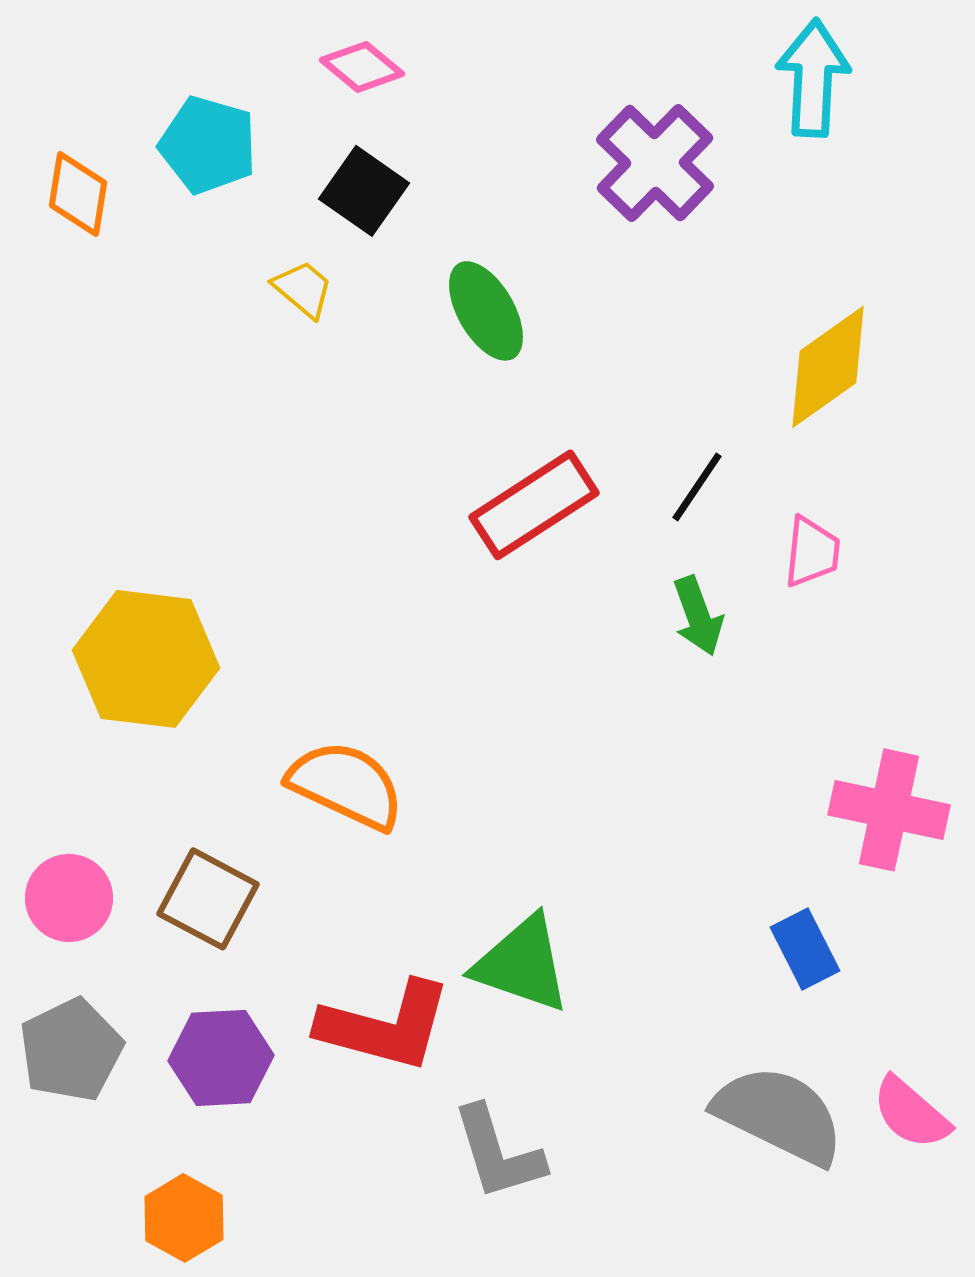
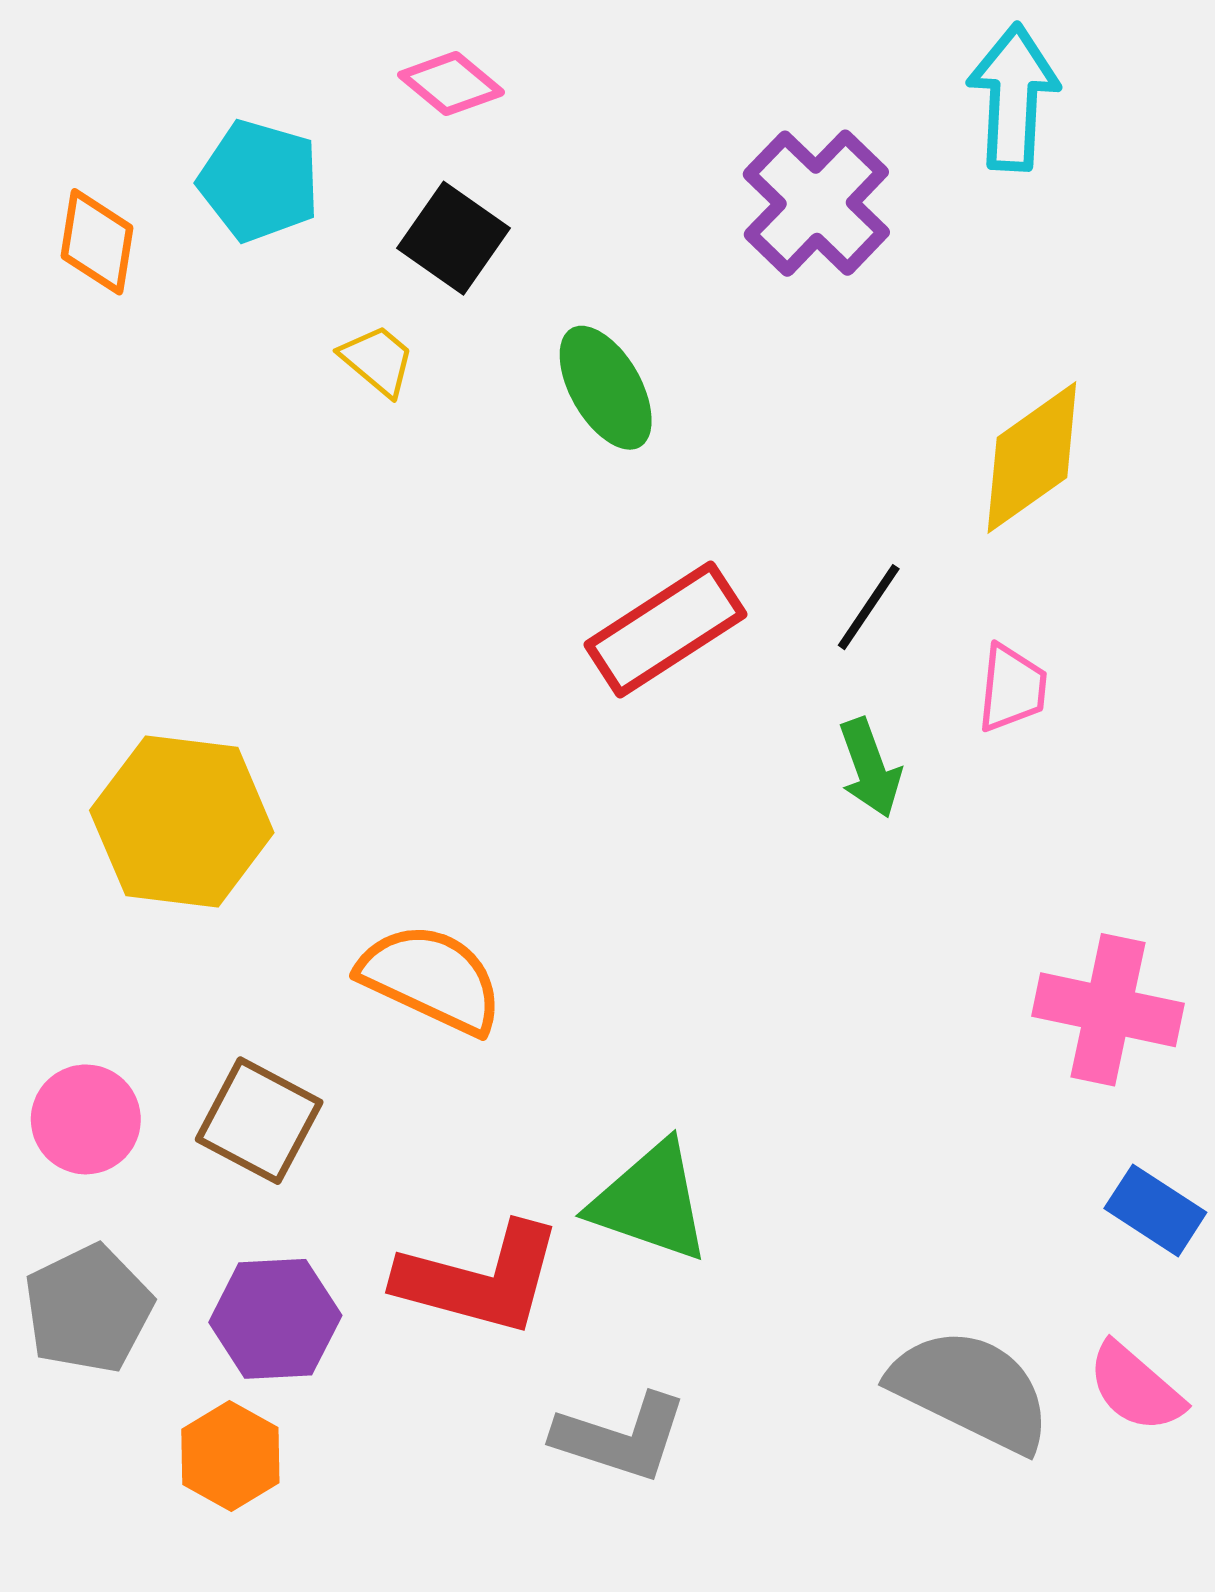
blue rectangle: (805, 949) -> (1155, 1210), moved, turned -30
gray L-shape: (498, 1153) -> (621, 1437), turned -55
orange hexagon: (184, 1218) -> (230, 1456), moved

